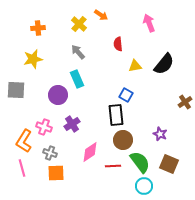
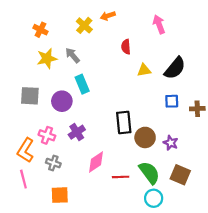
orange arrow: (101, 15) -> (108, 16), turned 128
orange cross: (38, 28) -> (41, 30), turned 32
gray arrow: (78, 52) -> (73, 55), moved
yellow star: (33, 59) -> (47, 58), moved
gray square: (16, 90) -> (30, 96), moved
blue square: (126, 95) -> (172, 101), moved, turned -32
brown cross: (185, 102) -> (197, 109), turned 32
brown circle: (123, 140) -> (145, 137), moved
orange square: (56, 173) -> (60, 195), moved

